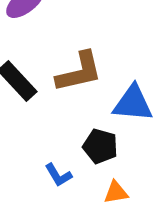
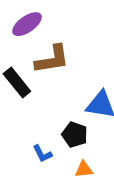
brown L-shape: (79, 72) -> (52, 59), moved

